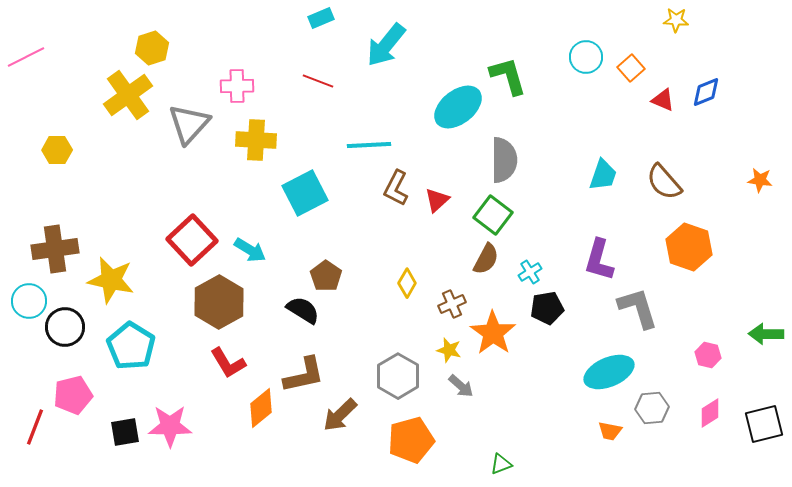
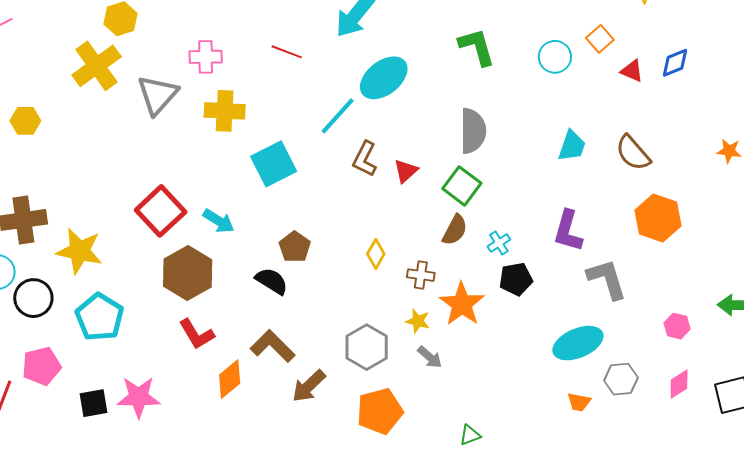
cyan circle: (586, 57) -> (555, 57), moved
cyan ellipse: (458, 107) -> (384, 78), moved
cyan line: (369, 145) -> (338, 116), turned -45
brown cross: (452, 304) -> (421, 275), turned 32
brown L-shape: (304, 375) -> (273, 346), turned -123

